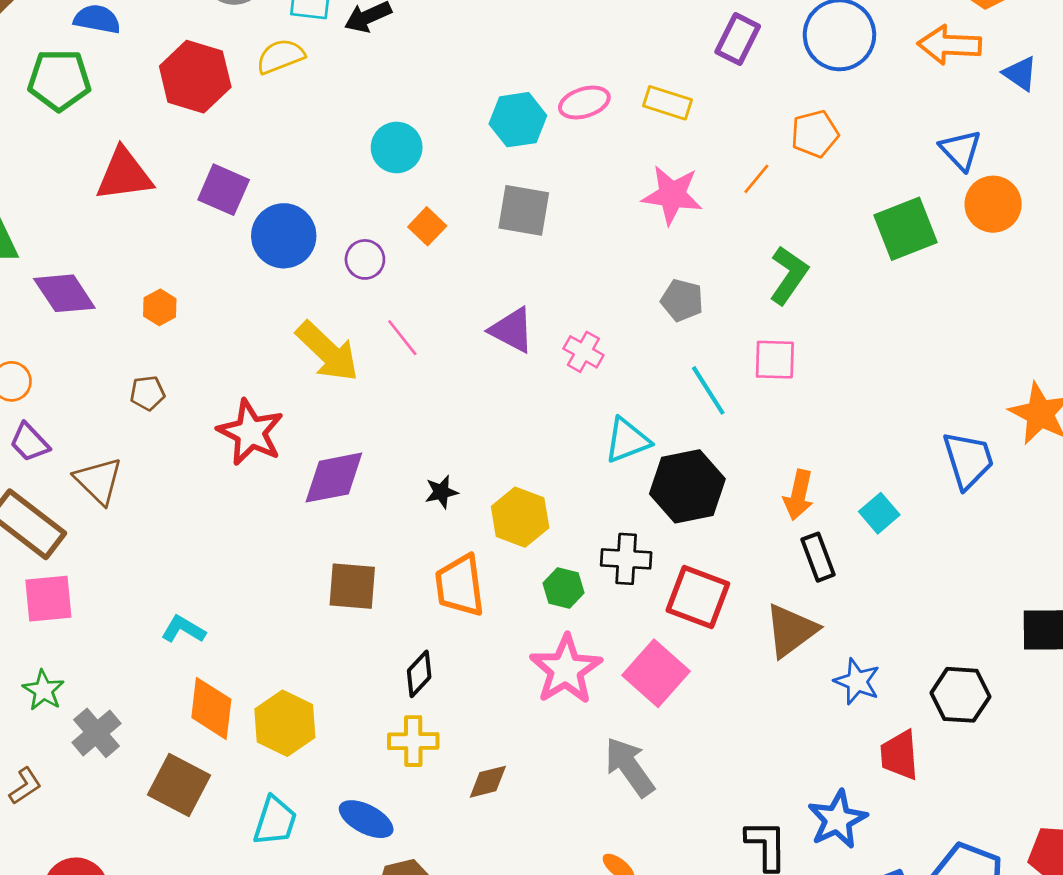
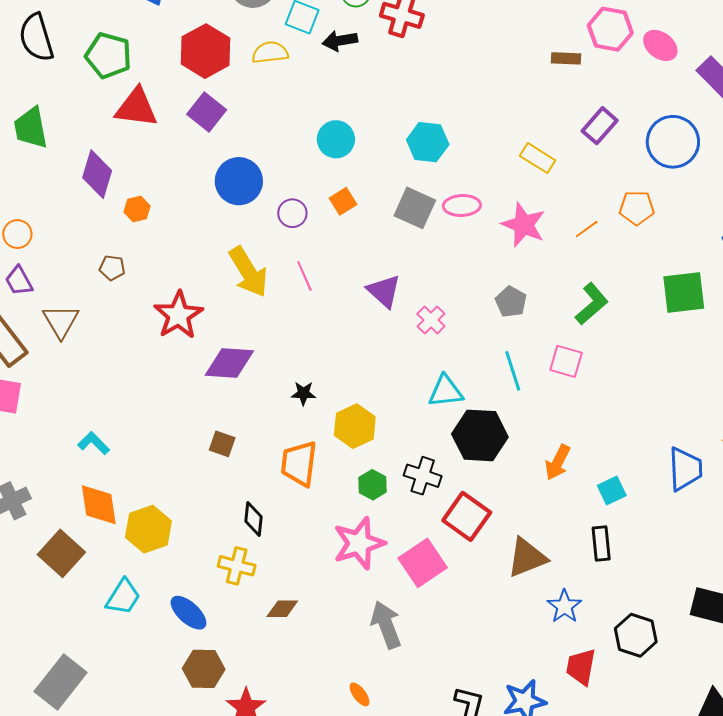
green pentagon: (59, 80) -> (108, 55), moved
pink ellipse: (584, 103) -> (462, 206), moved
purple square: (224, 190) -> (207, 112), moved
purple diamond: (64, 293) -> (97, 174), moved, turned 36
black rectangle: (818, 557) -> (601, 543), moved
brown square: (352, 586) -> (222, 444), size x0.7
black diamond: (419, 674) -> (253, 519), turned -52
orange diamond: (211, 708) -> (99, 505), turned -30

